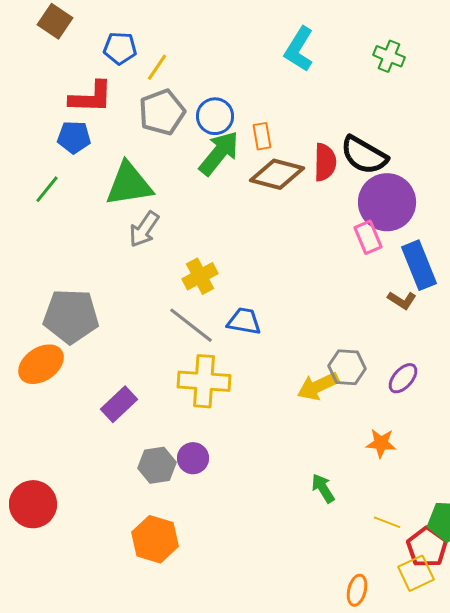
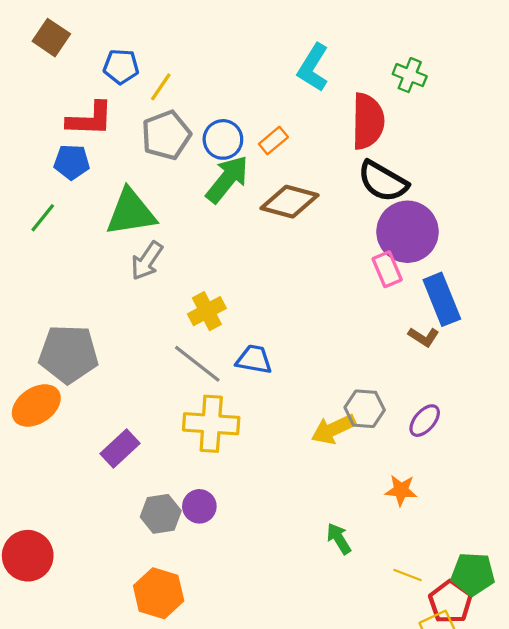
orange rectangle: (262, 136) -> (273, 141), moved, turned 60
red semicircle: (325, 162) -> (368, 121), moved, size x1.4

